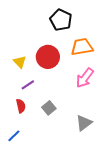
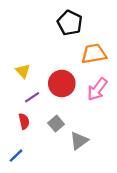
red circle: (48, 57) -> (62, 84), moved
gray triangle: (84, 123) -> (79, 141), moved

